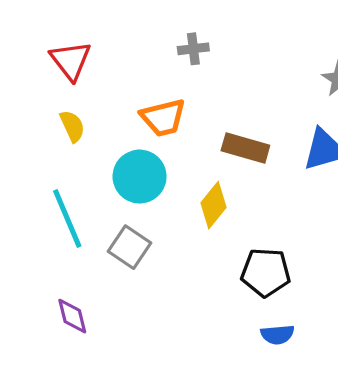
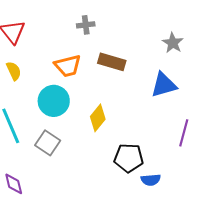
brown rectangle: (245, 148) -> (112, 62), moved
blue semicircle: (277, 335) -> (151, 180), moved

